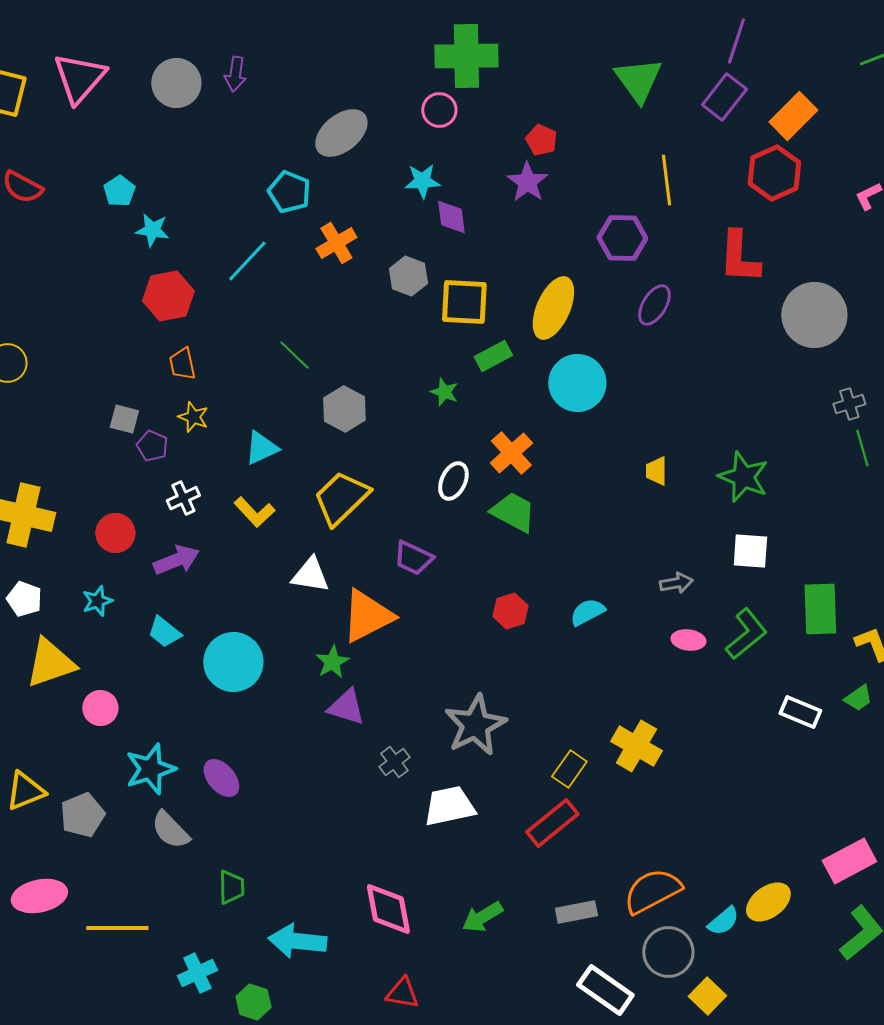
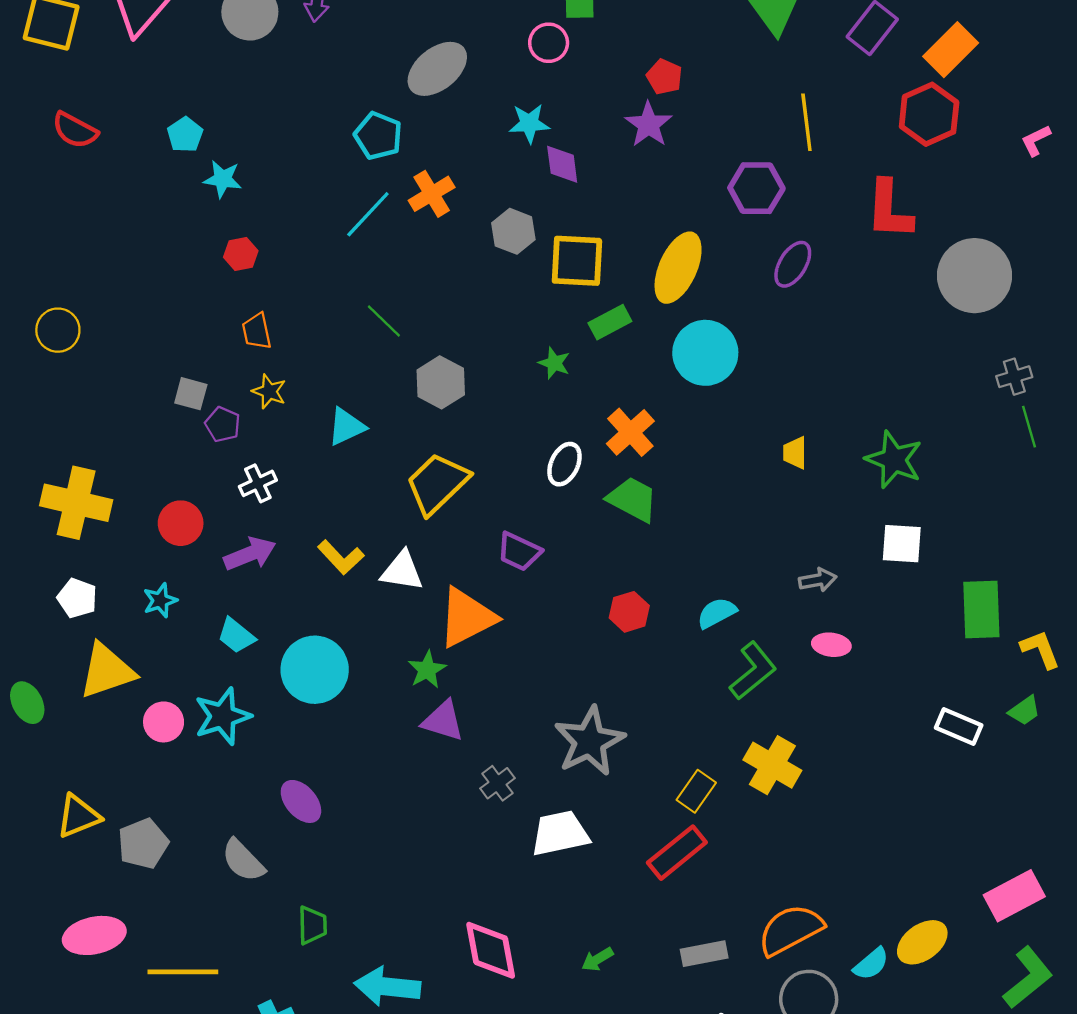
cyan line: (247, 261) -> (368, 214), moved
red hexagon: (168, 296) -> (241, 254), size x0.6
yellow L-shape: (254, 512) -> (341, 557), moved
green L-shape: (746, 634) -> (753, 671), moved
cyan star: (150, 769) -> (223, 716), moved
green arrow: (482, 917) -> (597, 959), size x0.7

